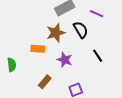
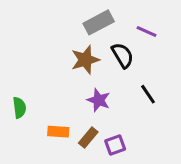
orange rectangle: (38, 49) -> (58, 132), moved
brown rectangle: (45, 82) -> (88, 138), moved

